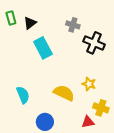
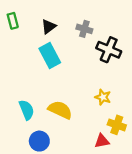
black triangle: (30, 23) -> (49, 27), moved
yellow semicircle: (64, 93) -> (60, 110), moved
blue circle: (45, 122) -> (39, 141), moved

